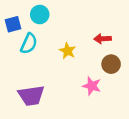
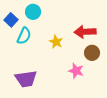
blue square: (13, 24) -> (11, 20), turned -32
red arrow: (103, 39) -> (85, 32), size x1.5

